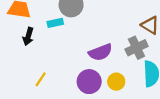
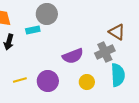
yellow line: (41, 79) -> (20, 80), turned 40
purple circle: (89, 82) -> (48, 81), moved

